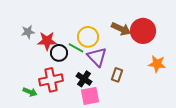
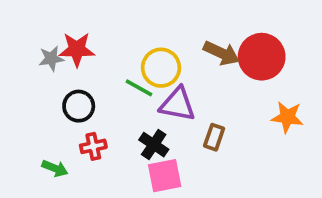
red star: (47, 41) -> (77, 49), moved
black circle: (59, 53) -> (79, 106), moved
purple triangle: (97, 57) -> (177, 104), turned -35
red cross: (51, 80) -> (93, 146), size x0.6

